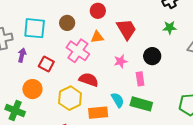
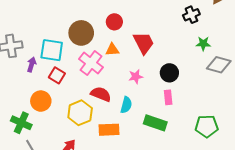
brown circle: (67, 23) -> (81, 33), size x1.5
cyan square: (35, 28) -> (52, 50), moved
green star: (170, 28) -> (203, 44), moved
pink rectangle: (140, 79) -> (168, 97), moved
cyan semicircle: (118, 100) -> (126, 105), moved, turned 42

